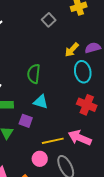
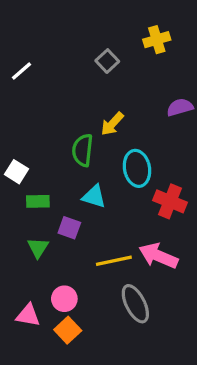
yellow arrow: (72, 50) -> (112, 124), moved
cyan ellipse: (83, 72) -> (137, 168), moved
pink circle: (40, 159) -> (64, 299), moved

